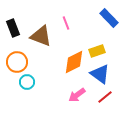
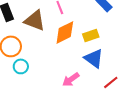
orange diamond: (74, 62) -> (65, 32), moved
red line: (105, 97) -> (111, 82), moved

